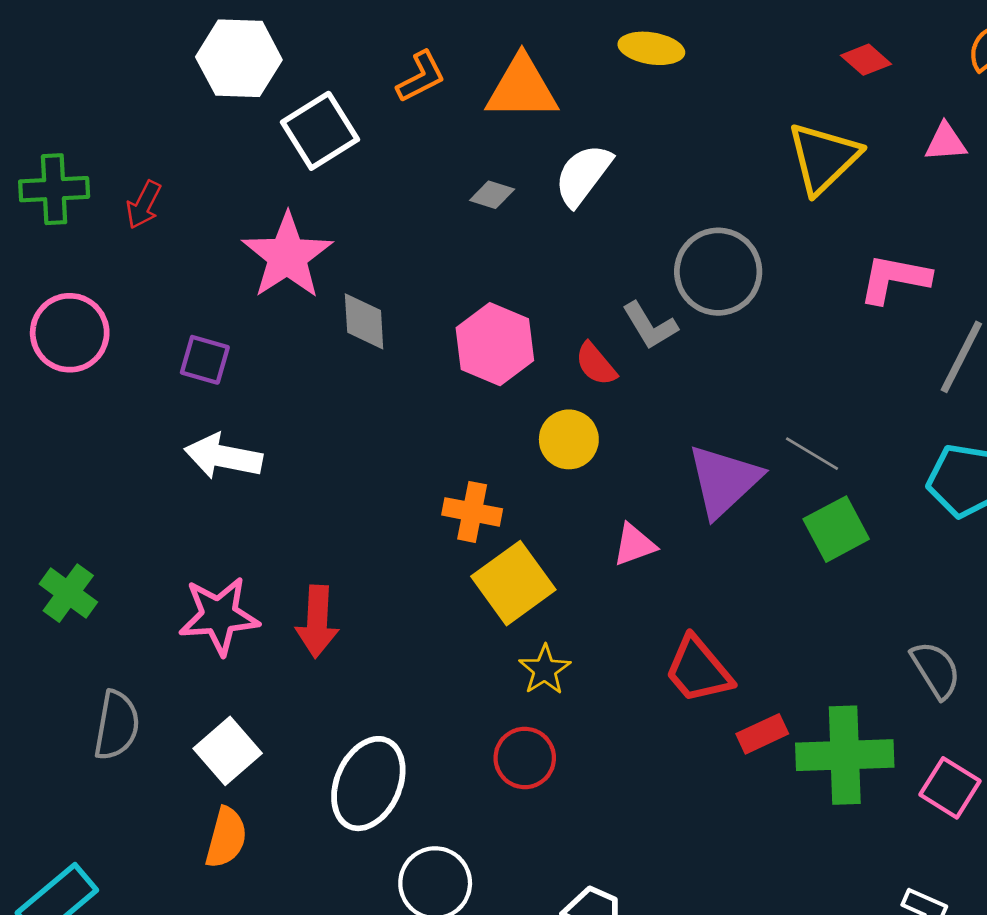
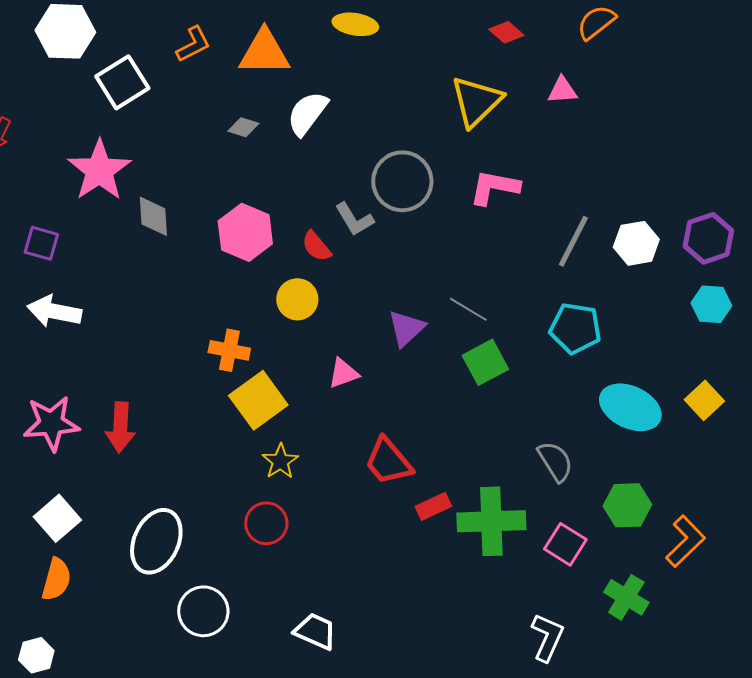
pink L-shape: (895, 279) -> (494, 187), moved
purple triangle: (724, 481) -> (406, 328), size x0.7

